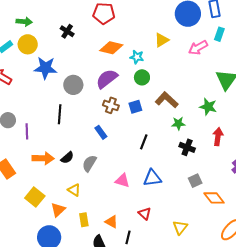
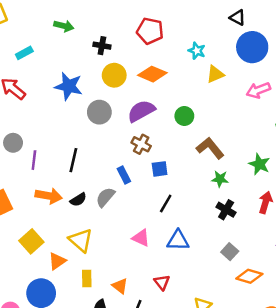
green arrow: (24, 22) -> (64, 26), moved
black cross: (67, 31) -> (102, 46), turned -32
yellow circle: (28, 44) -> (114, 75), moved
cyan star: (137, 57) -> (197, 51), moved
blue square: (135, 107) -> (160, 169), moved
black line: (60, 114) -> (73, 160), moved
black line: (144, 142) -> (166, 203), moved
gray semicircle: (89, 163) -> (105, 197), moved
gray square: (195, 181) -> (230, 252), turned -32
yellow triangle: (74, 190) -> (81, 240), size x1.5
orange diamond: (214, 198) -> (249, 276), turned -45

